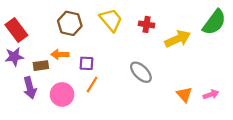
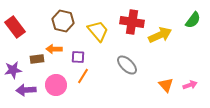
yellow trapezoid: (111, 20) -> (98, 31), moved
green semicircle: (214, 22) -> (193, 20), size x0.7
red cross: (147, 24) -> (132, 22), size x1.6
purple star: (14, 57) -> (13, 70), moved
purple arrow: (30, 88) -> (26, 90), moved, turned 102

